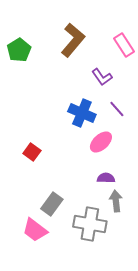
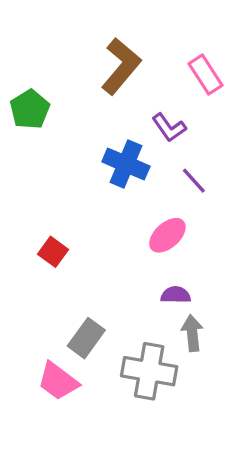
green pentagon: (19, 50) -> (30, 109), moved
blue cross: (82, 113) -> (126, 164), moved

